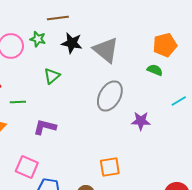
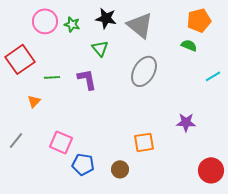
green star: (38, 39) -> (72, 24), moved
green triangle: (52, 76) -> (100, 48), moved, turned -30
purple star: (141, 121) -> (186, 122), moved
purple L-shape: (45, 127) -> (87, 79), moved, turned 65

